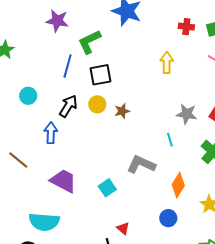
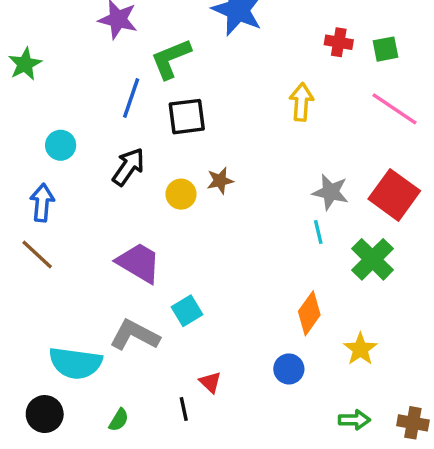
yellow circle: (97, 104) -> (181, 194), moved
blue arrow: (51, 133) -> (42, 203), moved
cyan line: (170, 140) -> (318, 232), moved
gray L-shape: (141, 164) -> (135, 335), moved
purple trapezoid: (63, 181) -> (139, 263), moved

